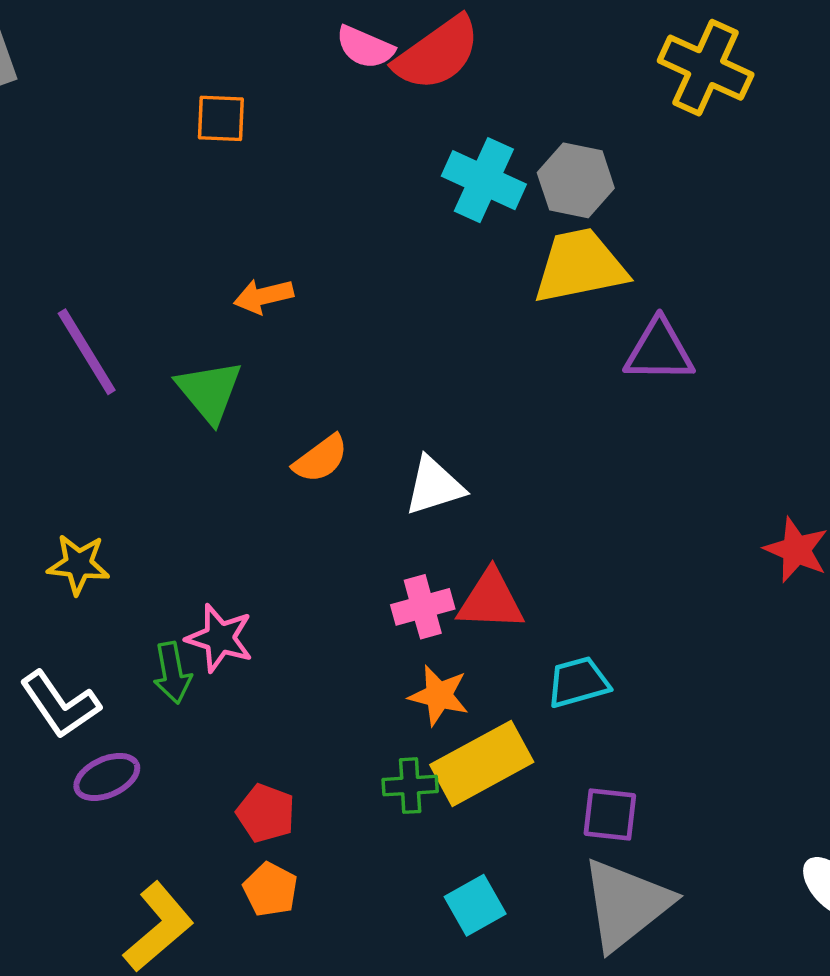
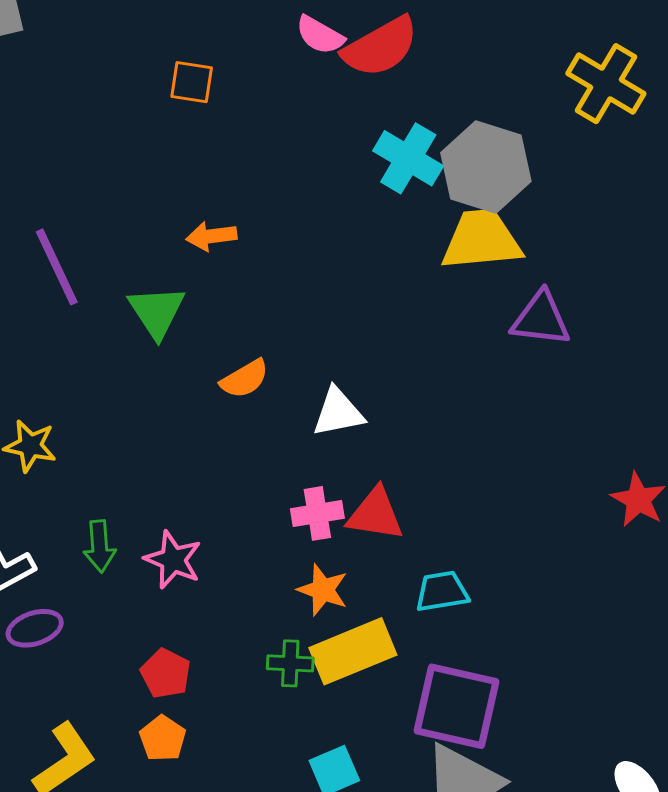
gray hexagon: (576, 180) -> (486, 167), size x1.4
pink star: (220, 638) -> (173, 560), moved
purple square: (610, 815) -> (456, 706), size x1.8

